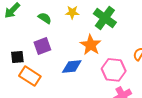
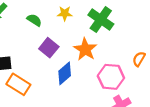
purple square: (42, 46) -> (49, 48), moved, turned -30
blue diamond: (72, 66) -> (65, 73), turned -35

